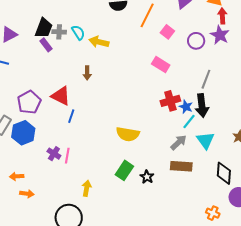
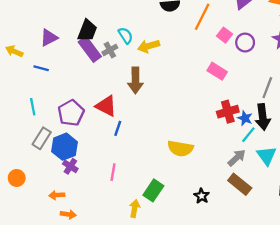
gray cross: (59, 32) -> (110, 50), moved, turned -32
purple circle: (196, 41) -> (245, 43), moved
yellow arrow: (99, 42) -> (149, 46), turned -30
purple rectangle: (46, 45) -> (90, 49), size x1.6
brown arrow: (87, 73) -> (135, 80), size x1.6
purple cross: (54, 154) -> (70, 166), moved
brown rectangle: (181, 166) -> (240, 184), turned 35
green rectangle: (124, 170) -> (153, 190), moved

